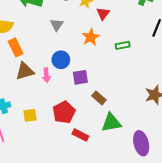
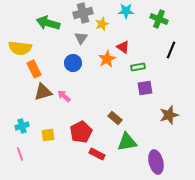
red triangle: (103, 13) -> (123, 47), moved, turned -32
gray triangle: (57, 25) -> (81, 38), moved
blue circle: (61, 60) -> (73, 63), moved
pink arrow: (46, 75) -> (64, 96), turned 136
purple square: (80, 77) -> (145, 88), moved

